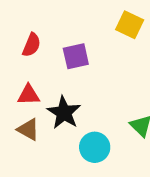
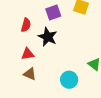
purple square: (76, 56) -> (53, 12), moved
black star: (64, 113) -> (48, 37), moved

